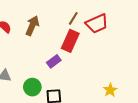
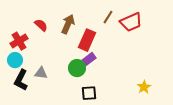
red rectangle: (70, 41) -> (87, 40), moved
green circle: (32, 87) -> (77, 68), moved

